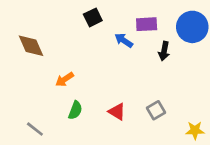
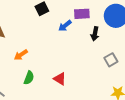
blue arrow: (124, 40) -> (65, 26), turned -72
gray square: (156, 110) -> (111, 60), moved

